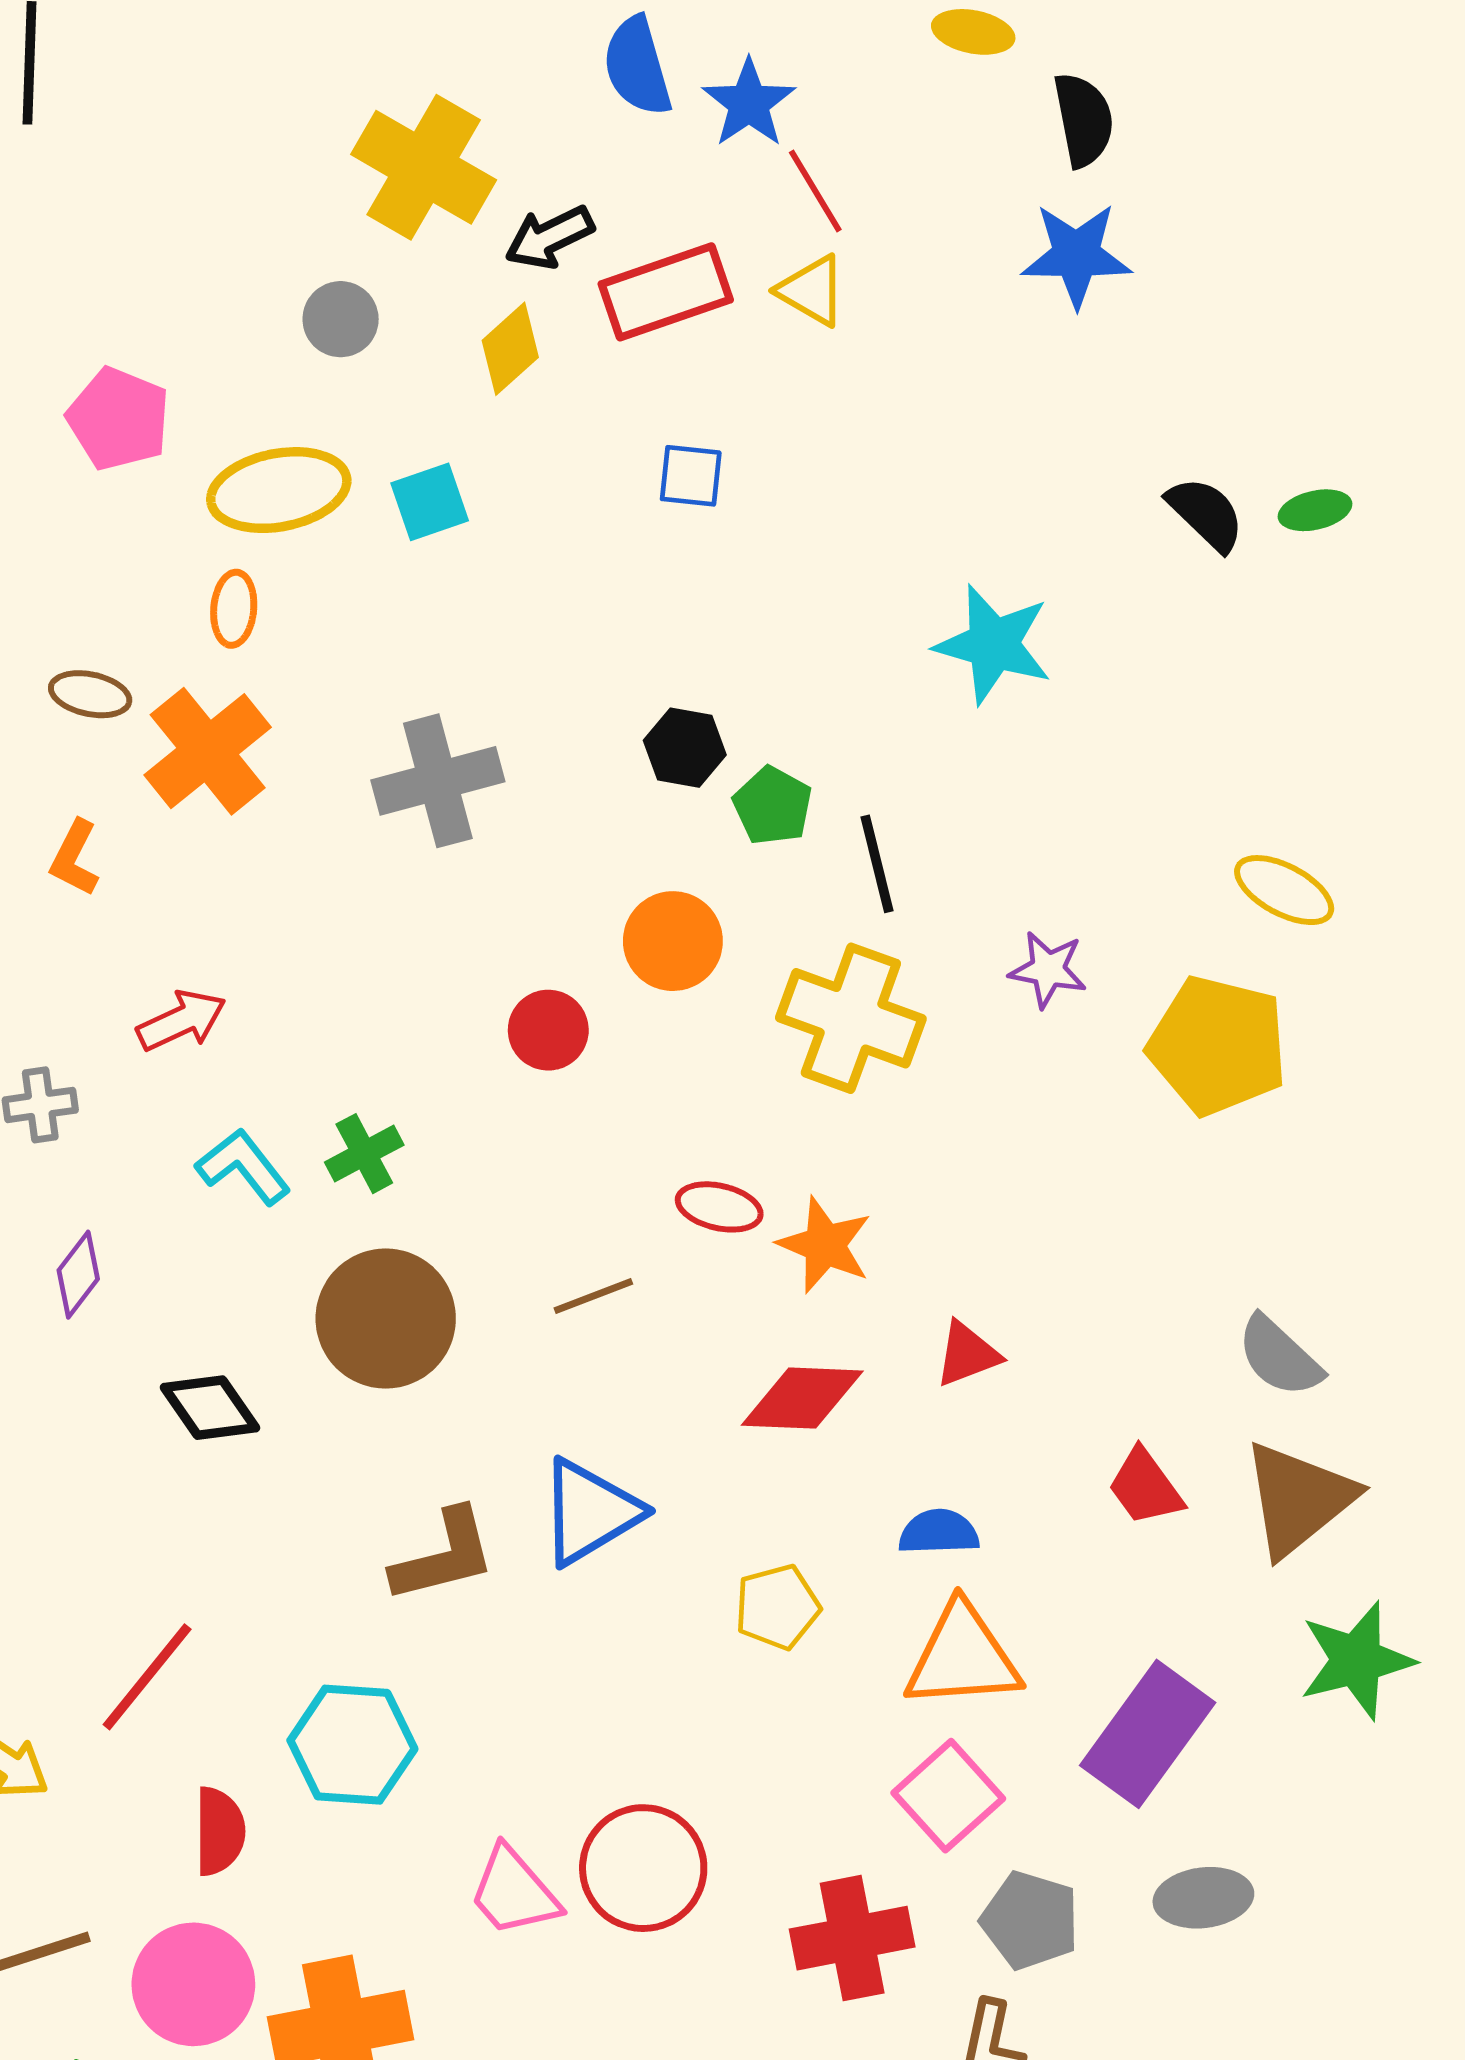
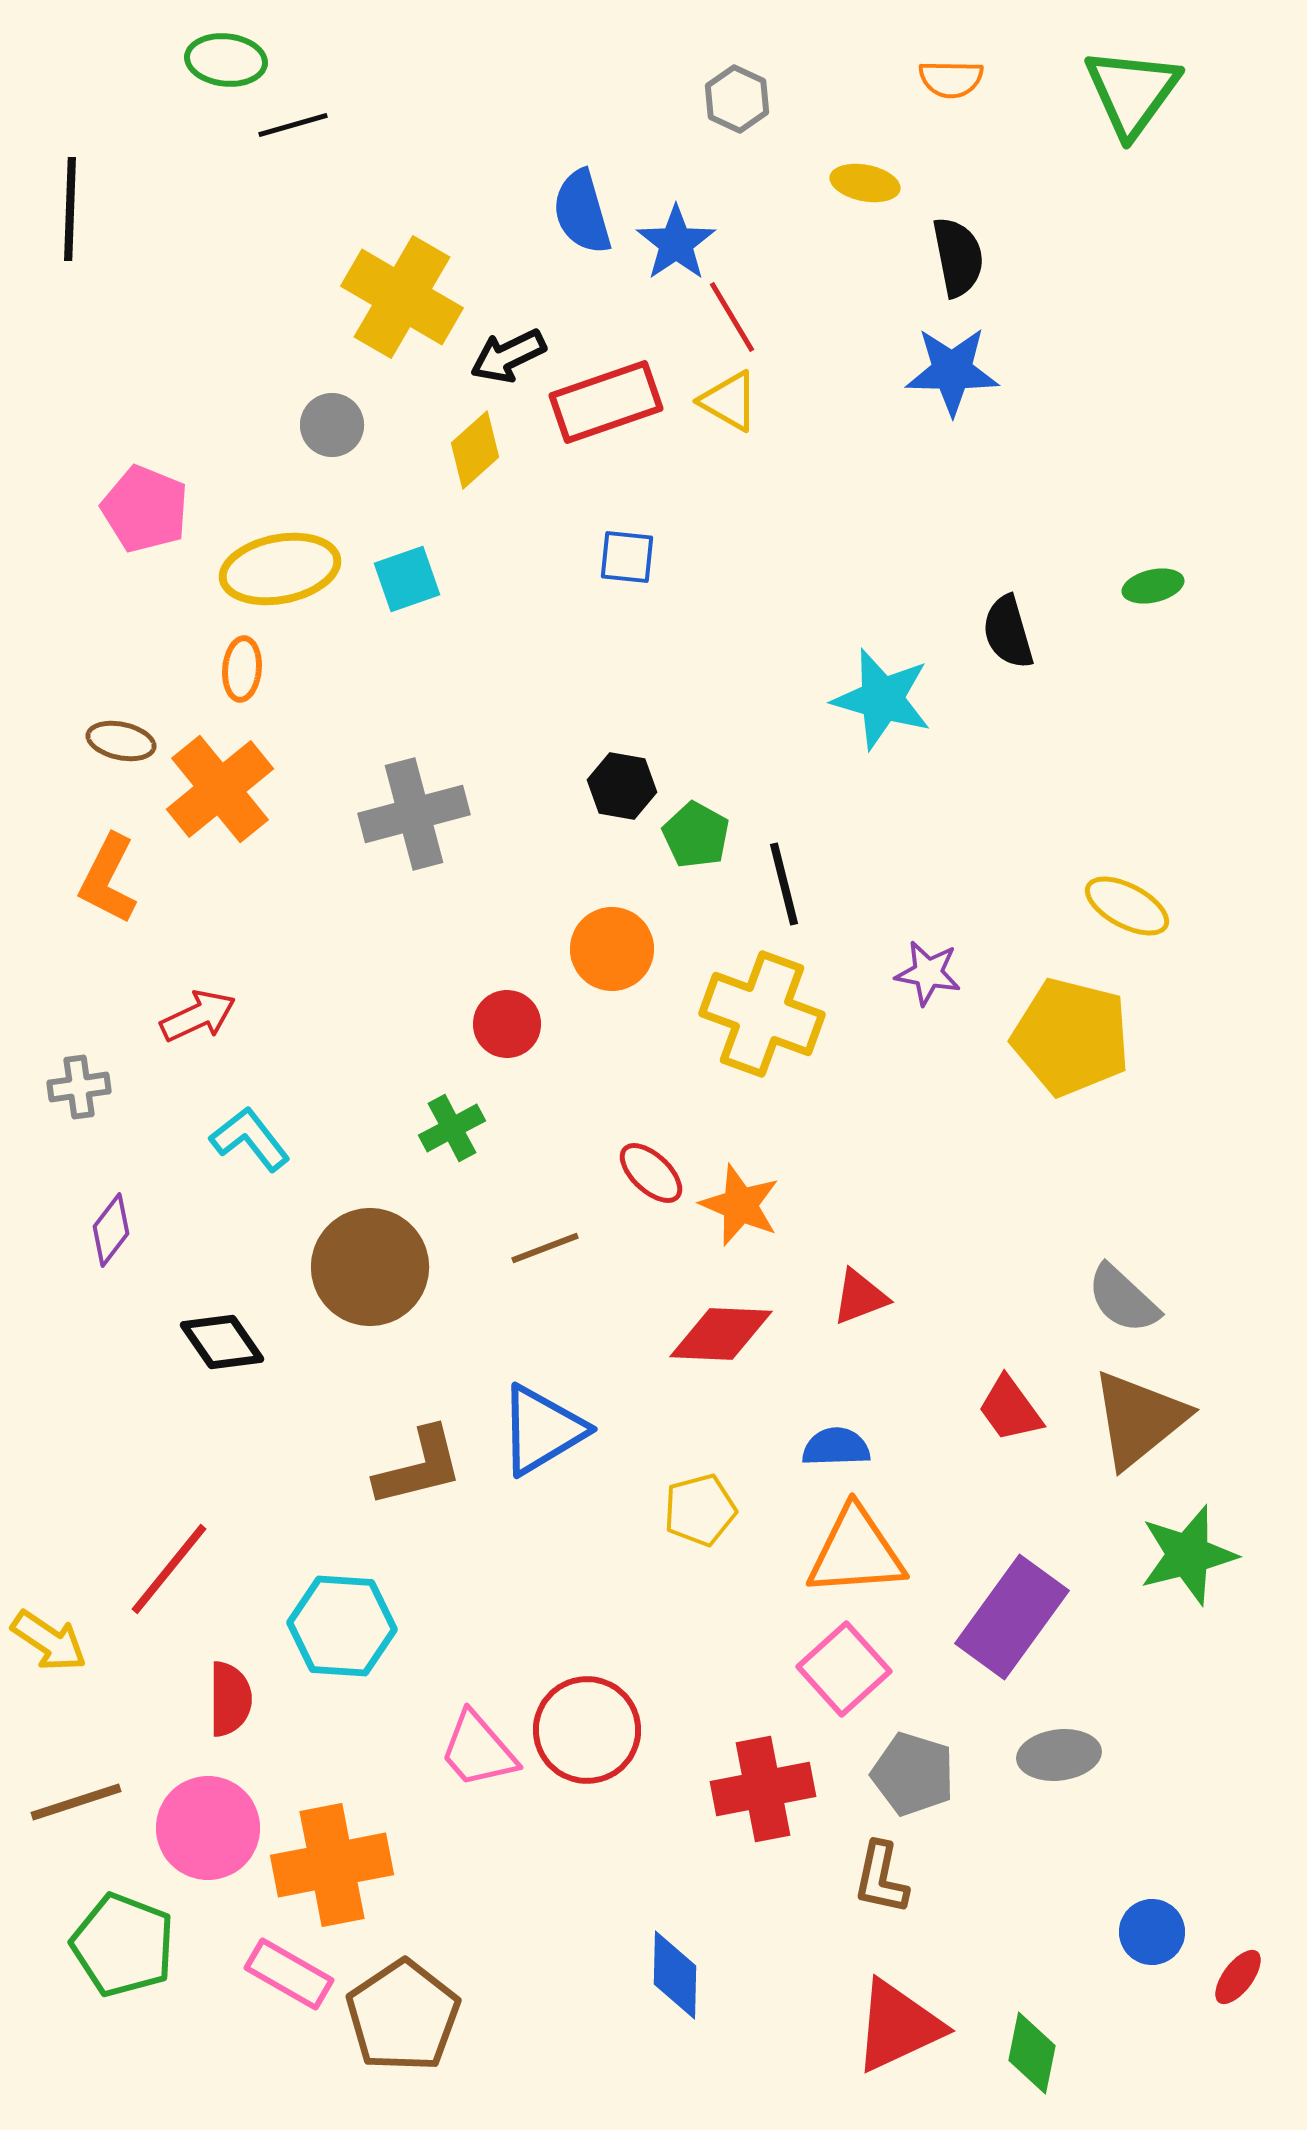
black semicircle: (1206, 514) -> (1008, 632), moved, turned -150
orange L-shape: (75, 858) -> (108, 879), size x1.4
green cross: (364, 1154) -> (452, 1128), moved
red ellipse: (719, 1207) -> (651, 1173), turned 30

